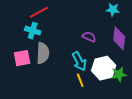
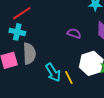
cyan arrow: (79, 61) -> (53, 73), moved

